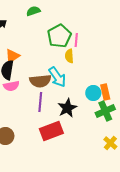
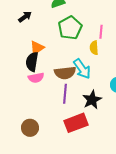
green pentagon: (59, 36) -> (70, 28), moved

